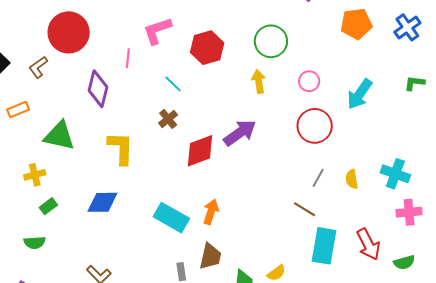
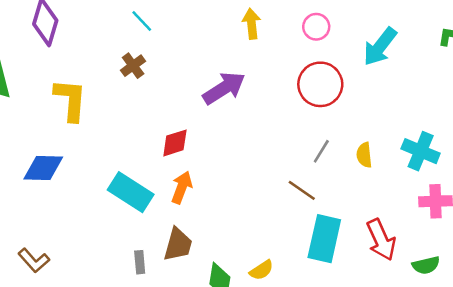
red diamond: (200, 151) -> (175, 143), moved, size x0.7

